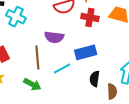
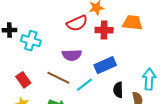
brown line: (37, 58) -> (58, 78), turned -50

